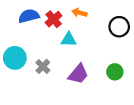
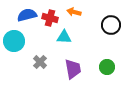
red cross: (54, 19) -> (50, 18), turned -35
cyan circle: (15, 58) -> (14, 41), moved
purple trapezoid: (78, 74) -> (73, 69), turned -50

